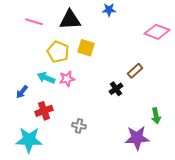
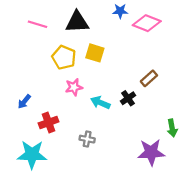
pink diamond: (157, 32) -> (147, 23), moved
cyan arrow: (46, 78) -> (100, 103), moved

